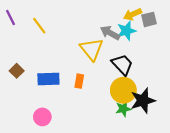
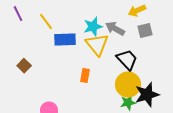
gray square: (149, 19) -> (145, 31), moved
cyan star: (126, 31) -> (93, 27), moved
blue rectangle: (48, 79) -> (65, 40), moved

